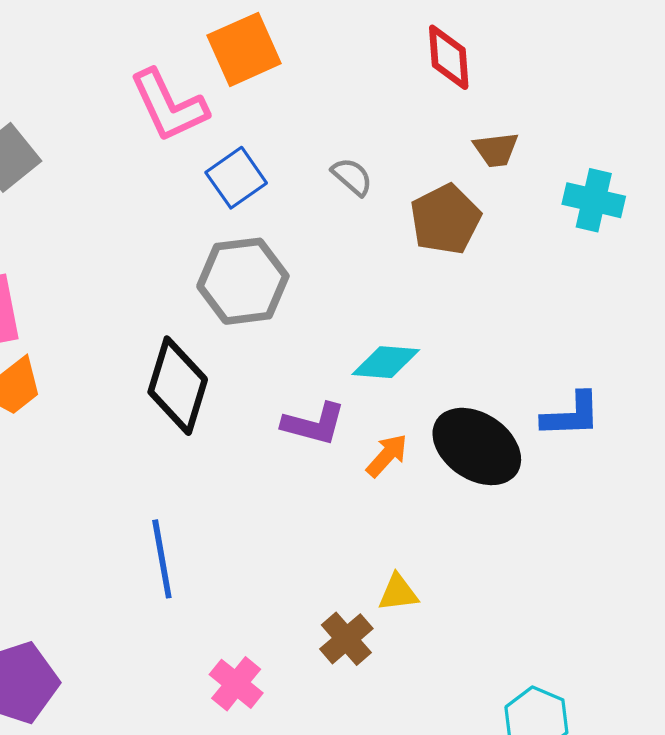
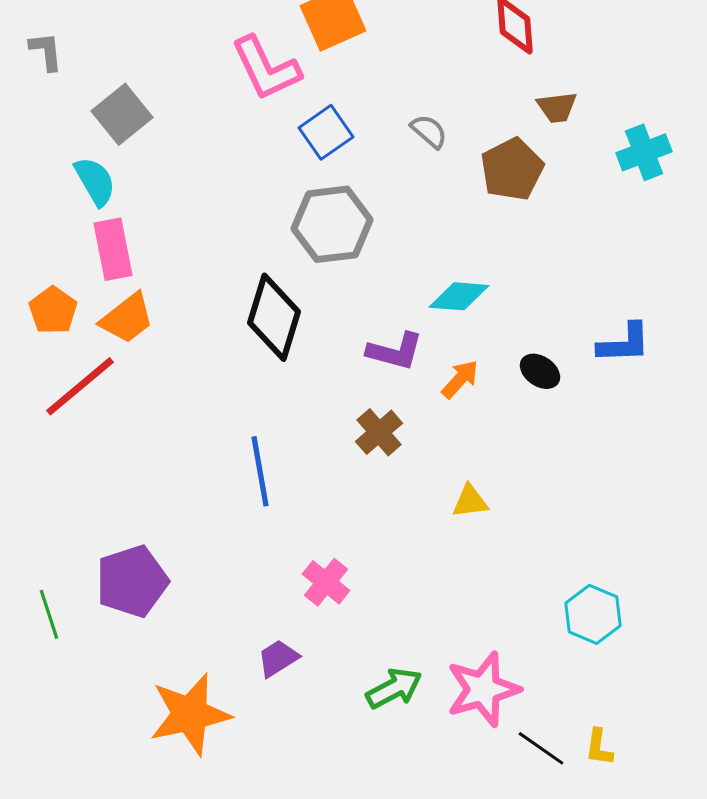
cyan cross: (594, 200) -> (644, 152), turned -34
black ellipse: (477, 446) -> (540, 371), size x0.5
brown cross: (346, 639) -> (379, 432), moved

